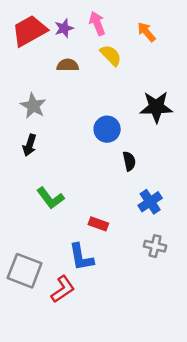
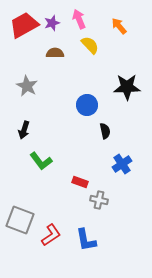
black arrow: (30, 145) -> (24, 130), moved
gray cross: (155, 246) -> (99, 200), moved
blue L-shape: (81, 257) -> (86, 240), moved

